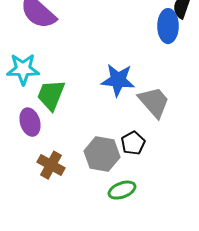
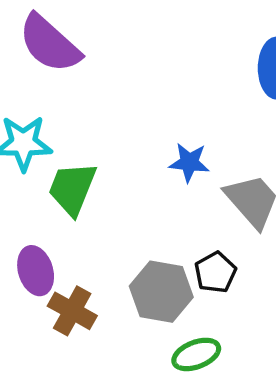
blue star: (118, 80) -> (189, 162), size x0.7
purple ellipse: (30, 122) -> (36, 271), moved

